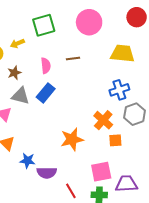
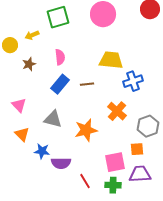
yellow trapezoid: (122, 54) -> (111, 60), moved
brown line: (73, 59) -> (87, 84), moved
gray triangle: (20, 96) -> (53, 119), moved
gray hexagon: (135, 114) -> (148, 126), moved
orange square: (115, 140) -> (137, 149), moved

